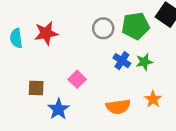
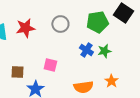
gray circle: (103, 28) -> (60, 24), moved
pink square: (77, 79) -> (50, 65), turned -32

